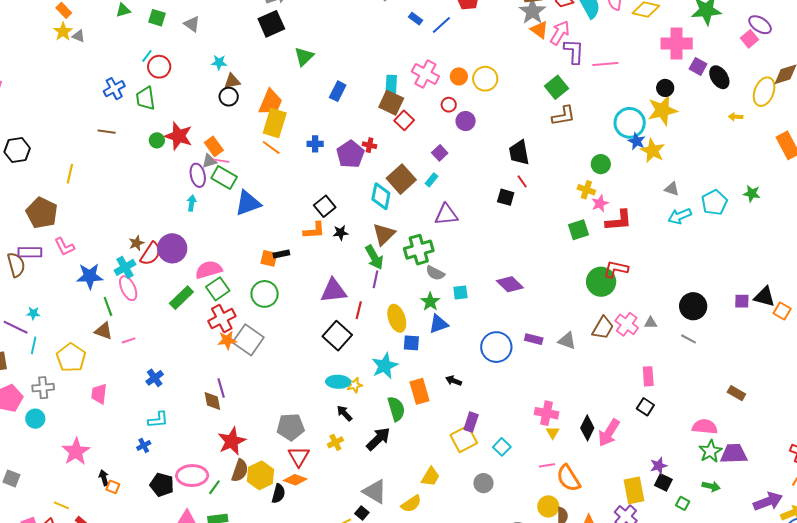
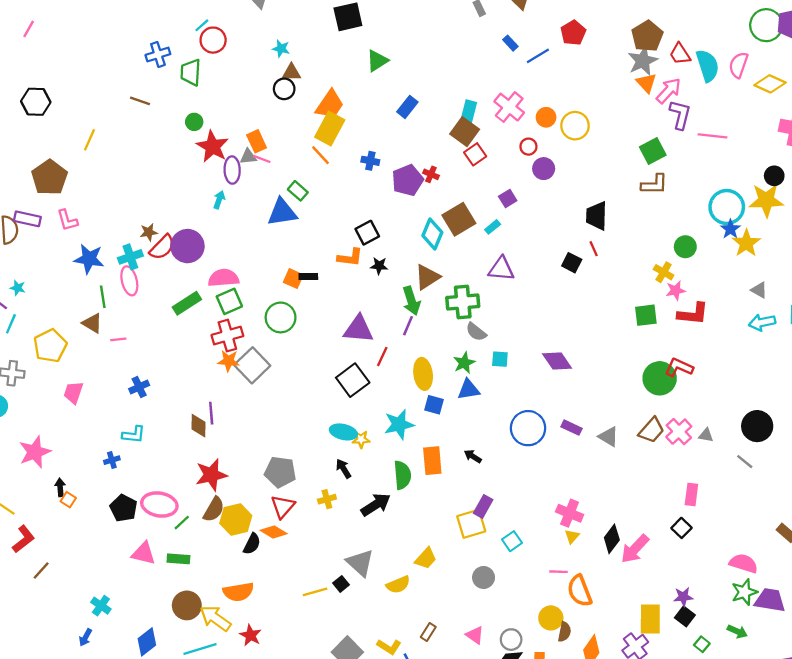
red star: (179, 136) -> (213, 146), moved
green rectangle: (224, 178) -> (298, 191), moved, size x0.7

